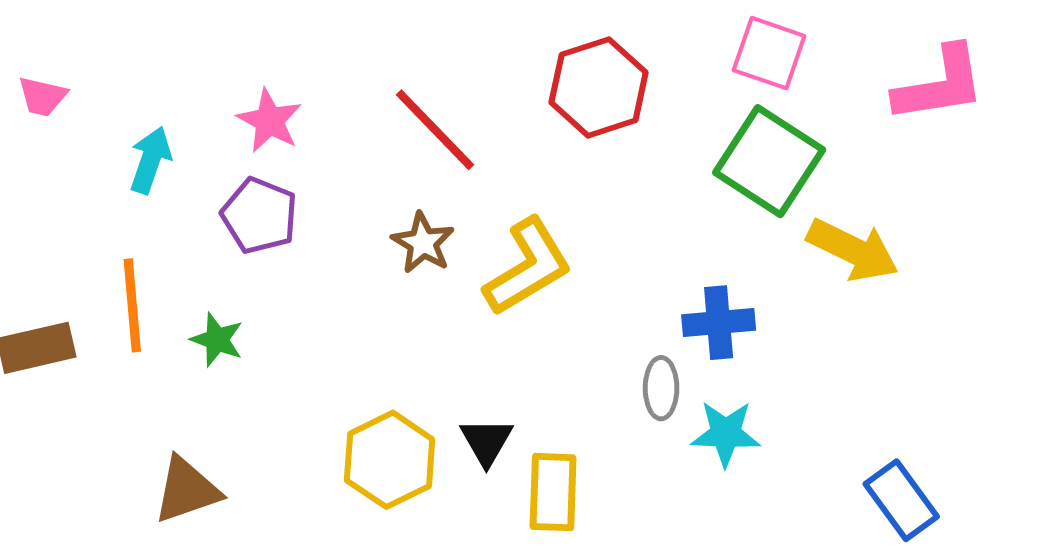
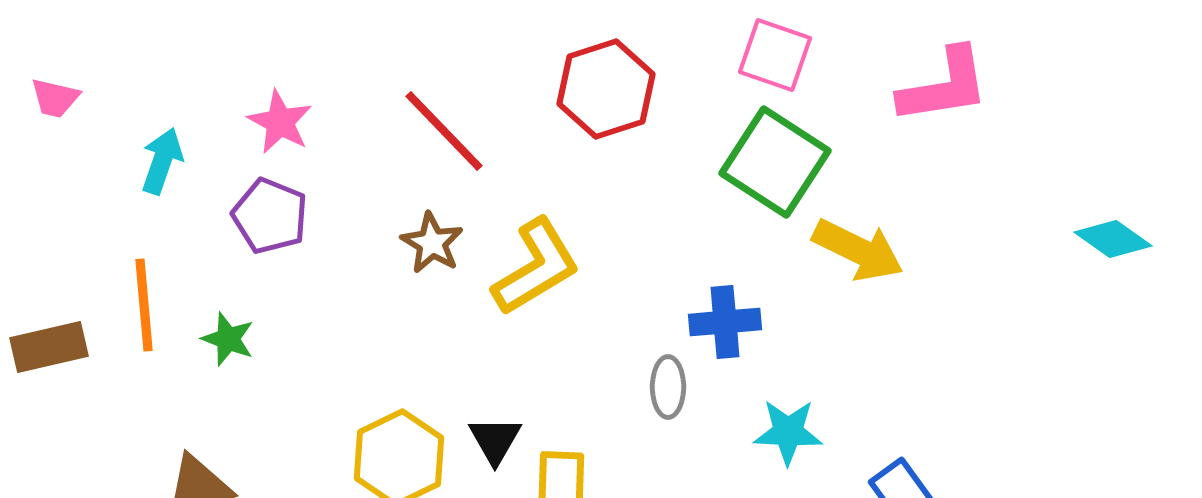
cyan star: (726, 434) -> (788, 432), moved

